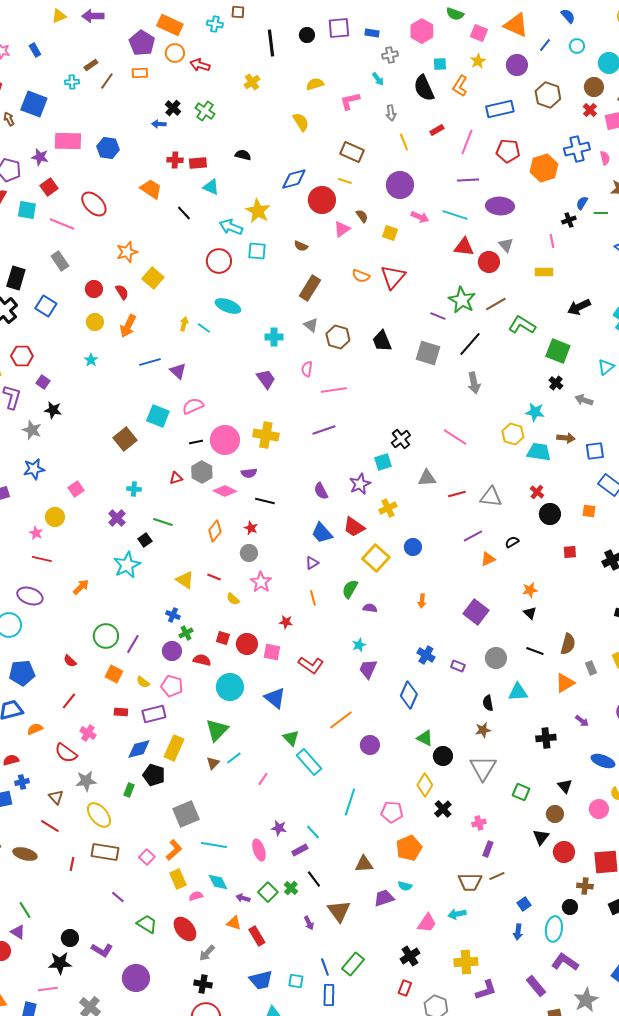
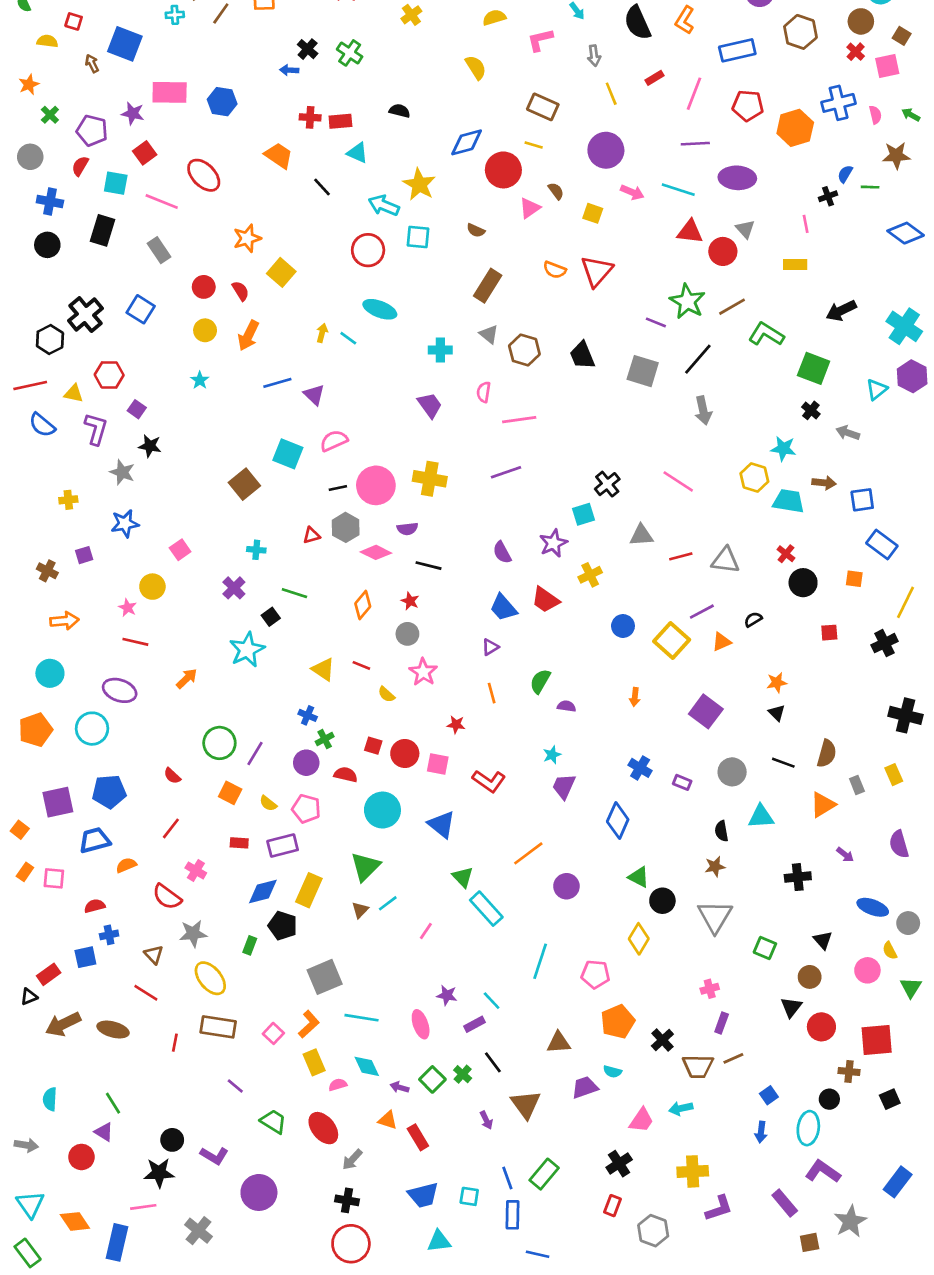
black rectangle: (16, 278) -> (103, 230), moved
yellow square: (376, 558) -> (672, 640), moved
black cross: (443, 809) -> (662, 1040), moved

